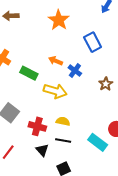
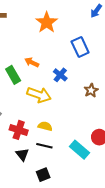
orange arrow: (56, 61) -> (32, 62), moved
green rectangle: (29, 73) -> (13, 75), turned 30

